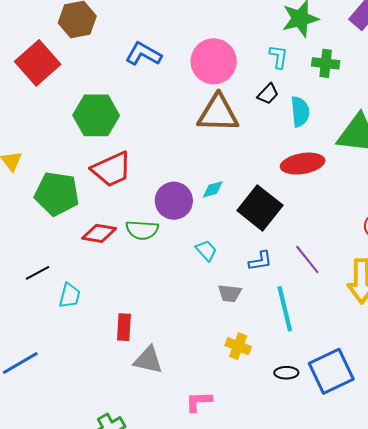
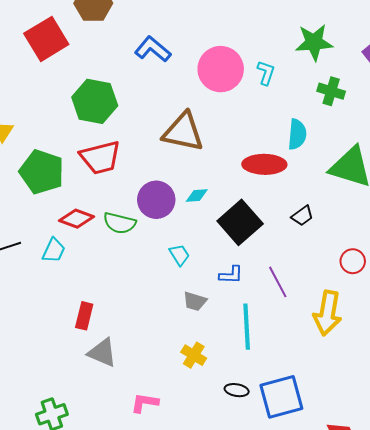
cyan L-shape: (279, 57) -> (266, 73), moved
black trapezoid: (268, 94) -> (302, 216), moved
brown triangle: (218, 113) -> (183, 132), moved
red ellipse: (303, 164) -> (264, 164), moved
cyan trapezoid: (70, 296) -> (54, 250), moved

